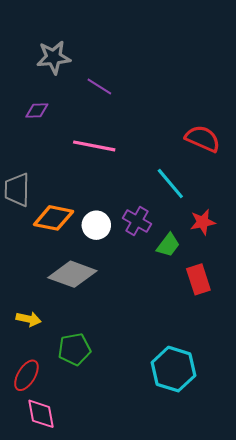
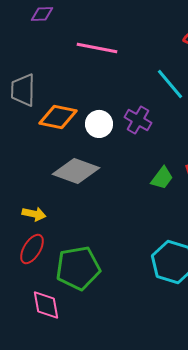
green trapezoid: (168, 245) -> (162, 178), moved
green pentagon: (74, 349) -> (78, 268), moved, size x1.4
red ellipse: (26, 375) -> (32, 249), moved

